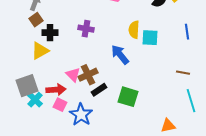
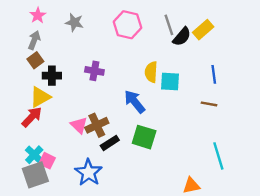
brown line: (183, 73) -> (209, 104), moved
gray square: (27, 86) -> (35, 175), moved
red arrow: (56, 90) -> (32, 117), moved, turned -42
green square: (128, 97) -> (144, 137), moved
pink square: (60, 105) -> (47, 161), moved

